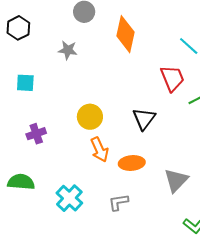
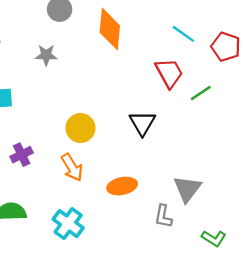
orange arrow: (100, 150) -> (72, 167), moved
orange ellipse: (132, 163) -> (122, 186), moved
gray L-shape: (118, 202) -> (163, 216), moved, turned -65

